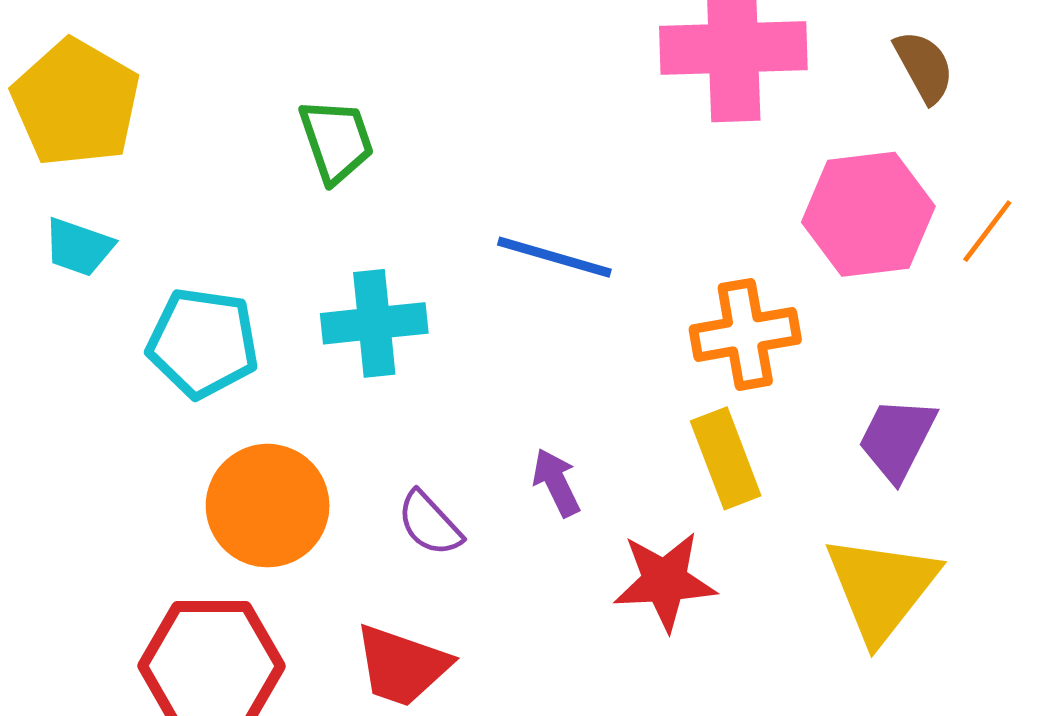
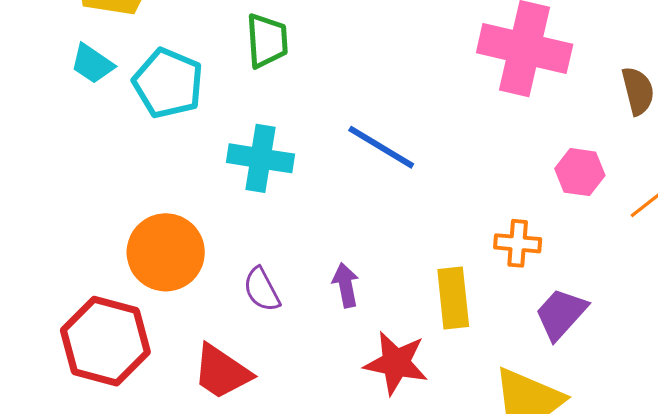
pink hexagon: (868, 214) -> (580, 172), size x0.6
orange cross: (745, 334) -> (518, 243), moved, size x0.7
cyan pentagon: (203, 343) -> (168, 83), moved

